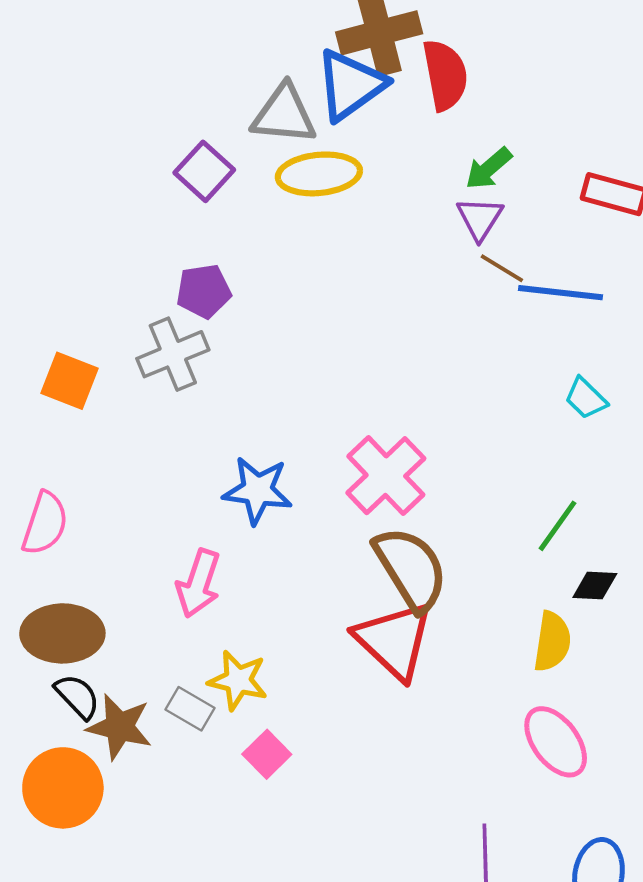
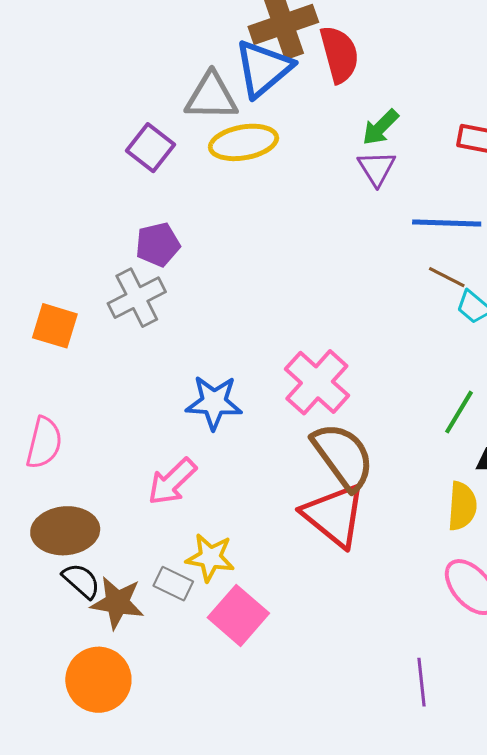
brown line: (502, 268) -> (447, 277), moved
pink arrow: (198, 583) -> (172, 482), turned 32
pink square: (267, 754) -> (238, 615), size x1.5
orange circle: (63, 788) -> (98, 680), moved

